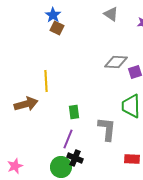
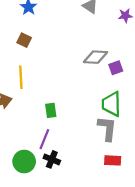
brown square: (57, 28) -> (24, 40), moved
gray L-shape: (107, 129) -> (107, 128), moved
green circle: (61, 167) -> (24, 162), moved

